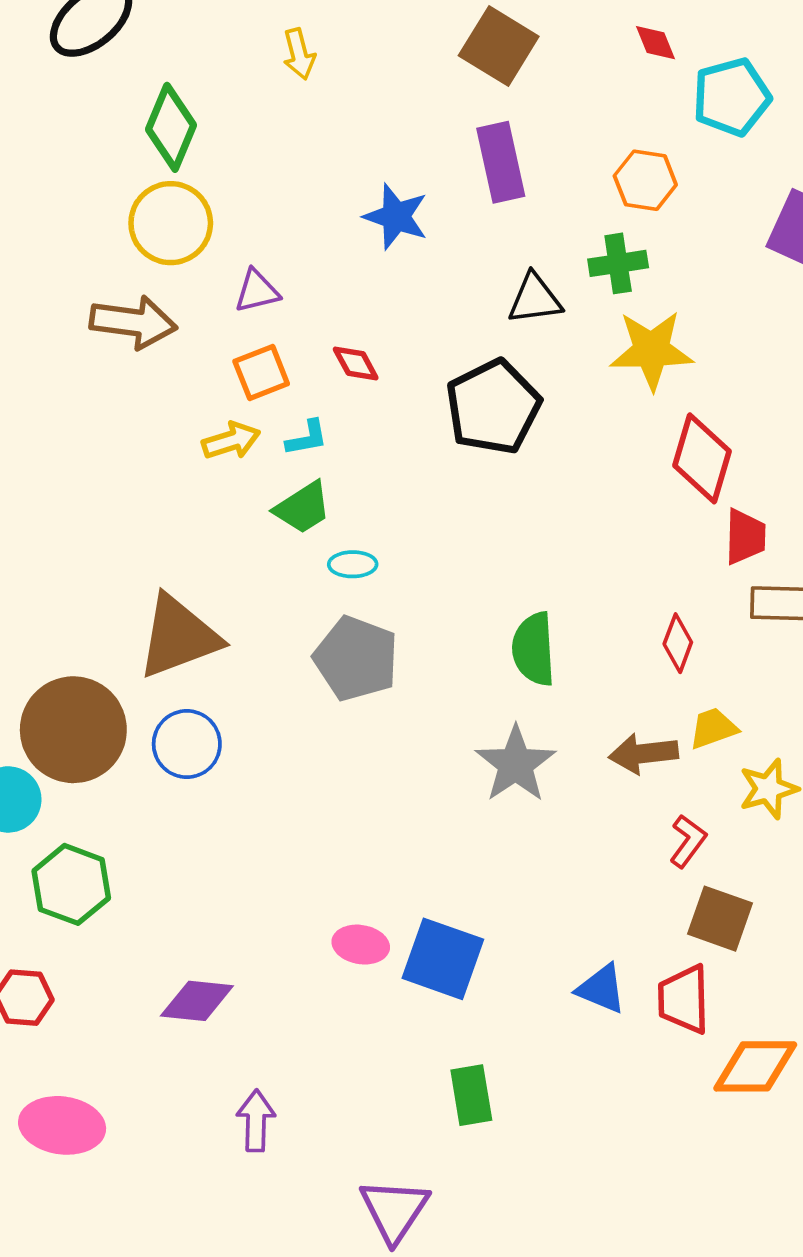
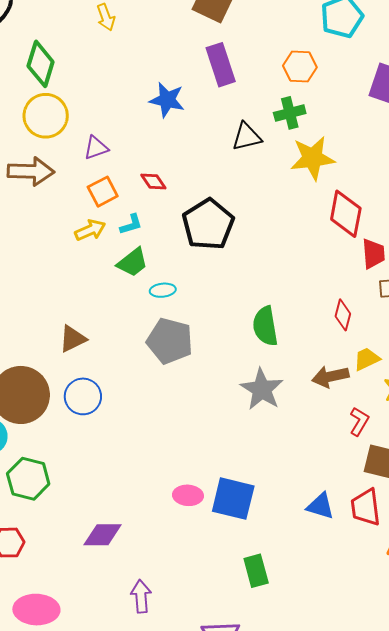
black pentagon: (493, 407) -> (208, 224), moved
brown triangle: (179, 637) -> (73, 339), size x0.6

